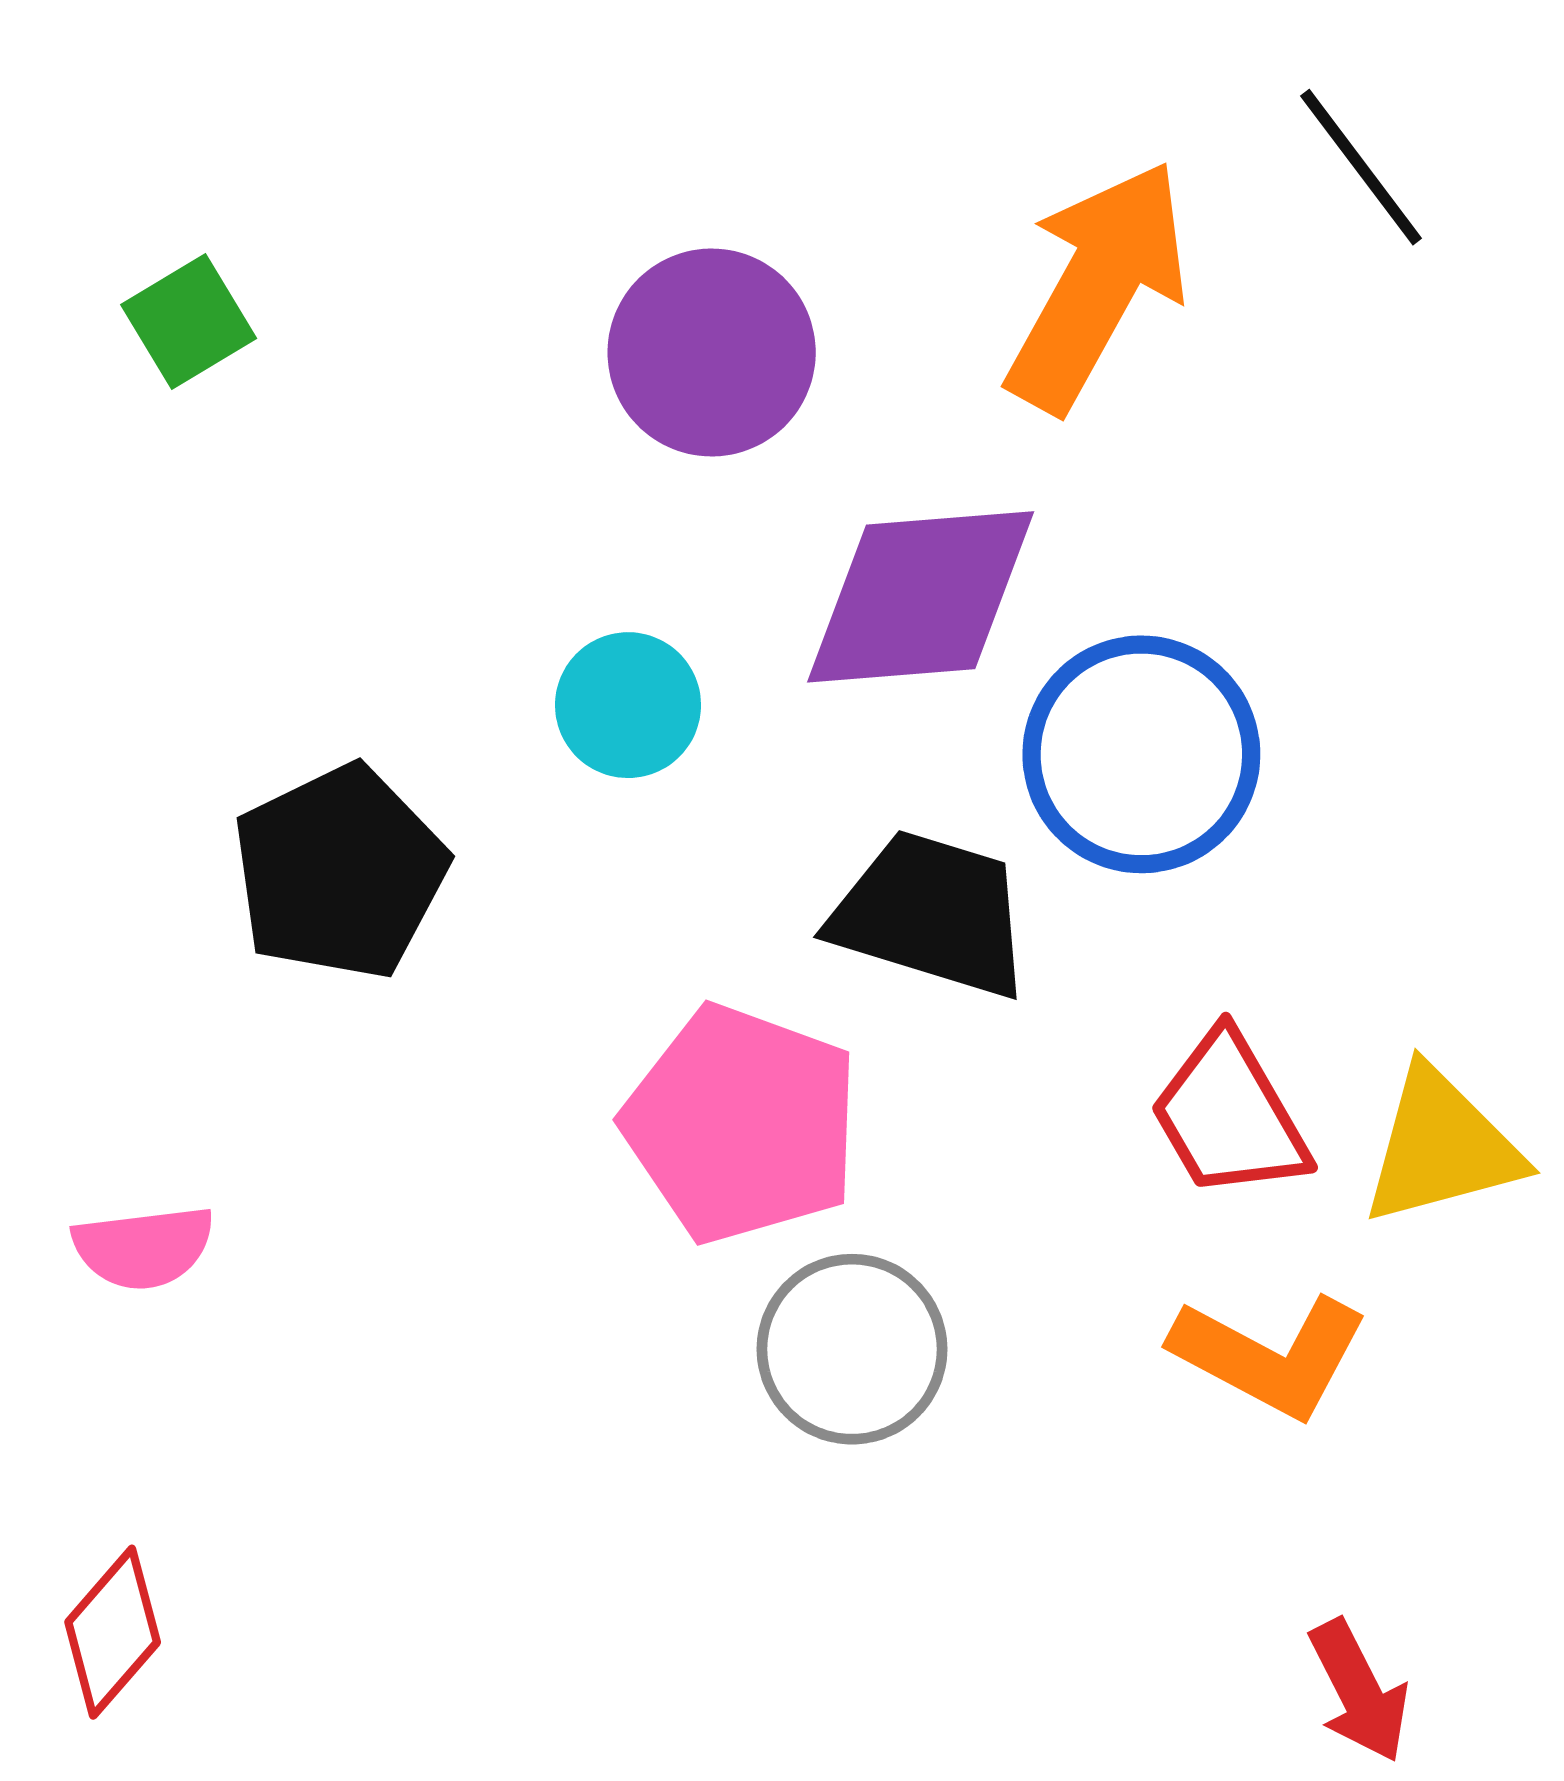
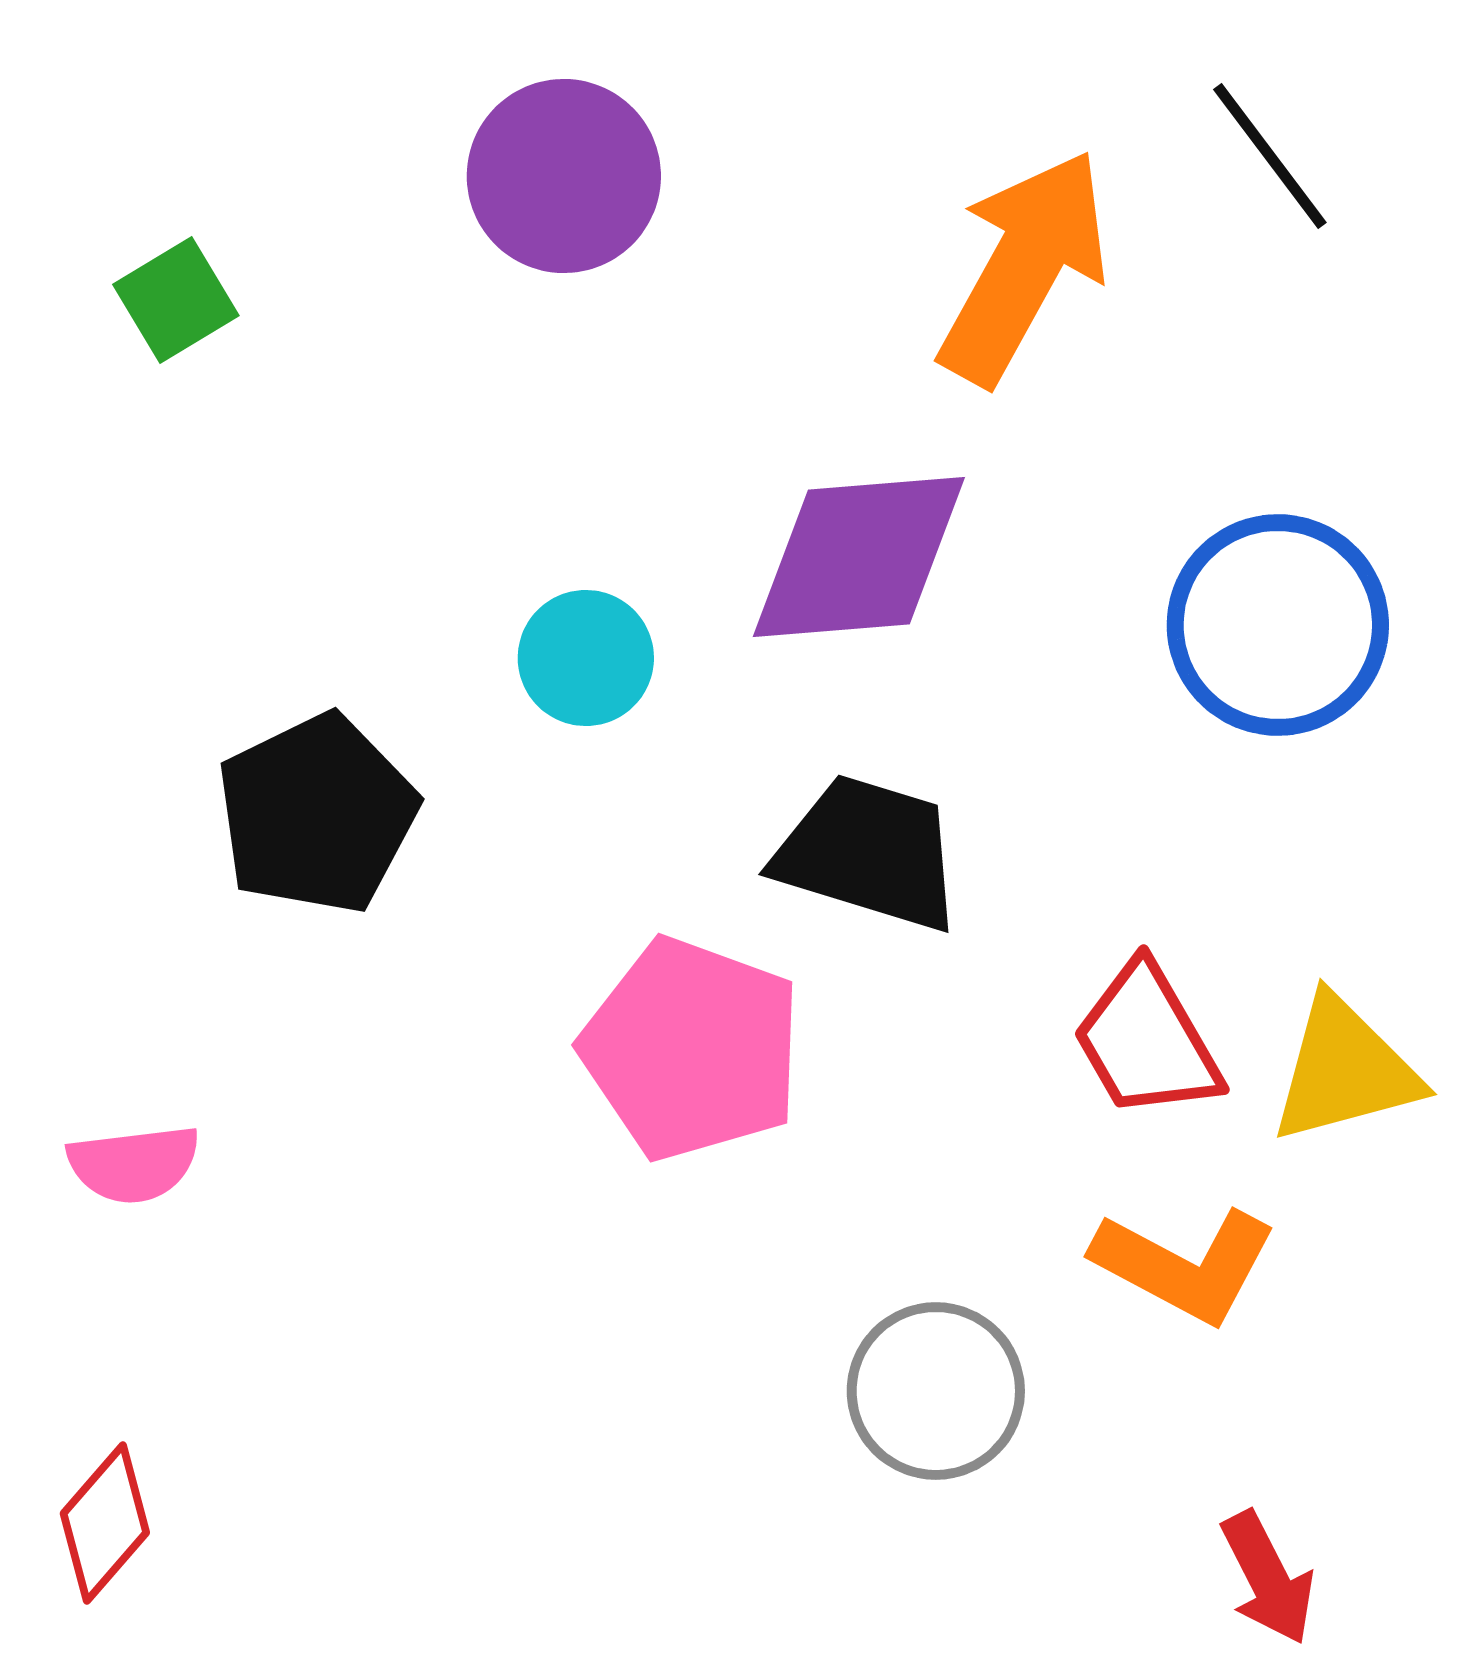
purple circle: (712, 353) -> (564, 176), moved
blue circle: (1141, 754) -> (1278, 625), moved
gray circle: (852, 1349) -> (936, 1391), moved

